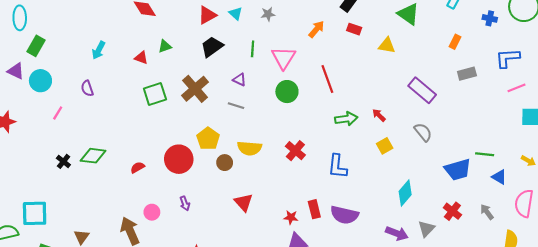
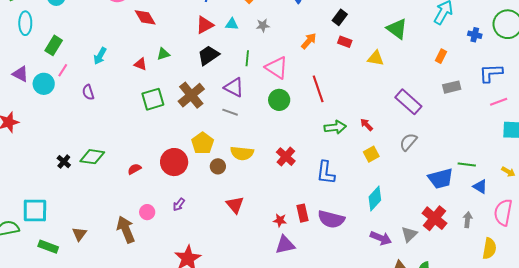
cyan triangle: (236, 13) -> (232, 24), turned -40
green rectangle: (36, 46) -> (54, 45), moved
pink triangle: (284, 58) -> (277, 68), turned -30
purple triangle: (239, 80) -> (234, 87), size x1.5
pink line: (58, 113) -> (63, 70), moved
gray semicircle: (423, 132) -> (408, 142), turned -102
cyan diamond: (405, 193) -> (375, 199), moved
purple arrow: (185, 203) -> (179, 205), turned 56
red cross: (452, 211) -> (435, 218), size x1.4
gray arrow: (487, 212) -> (468, 220), turned 42

